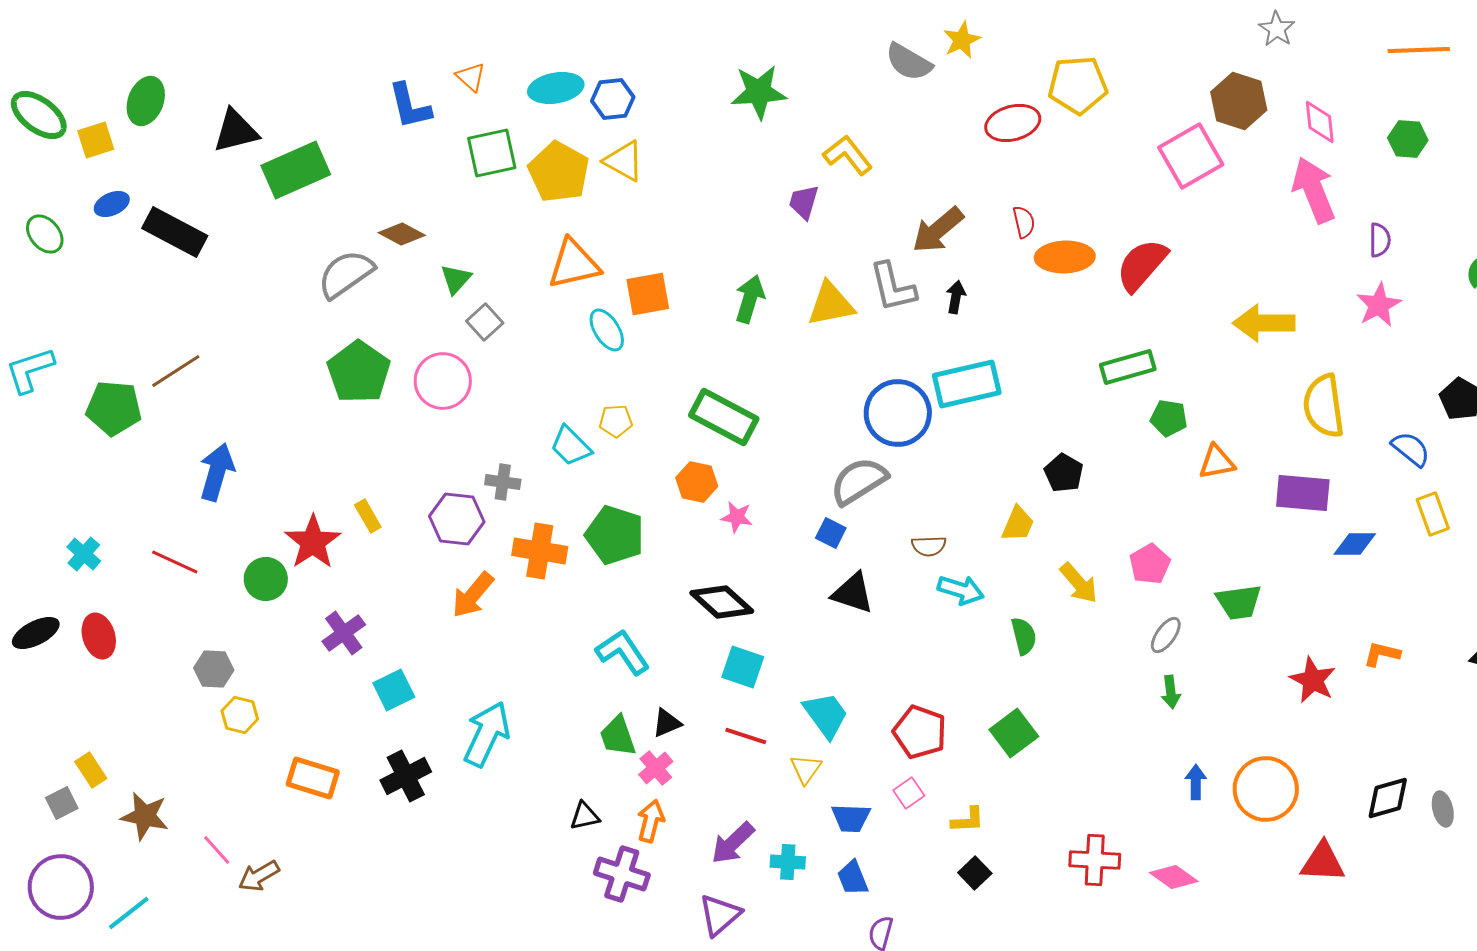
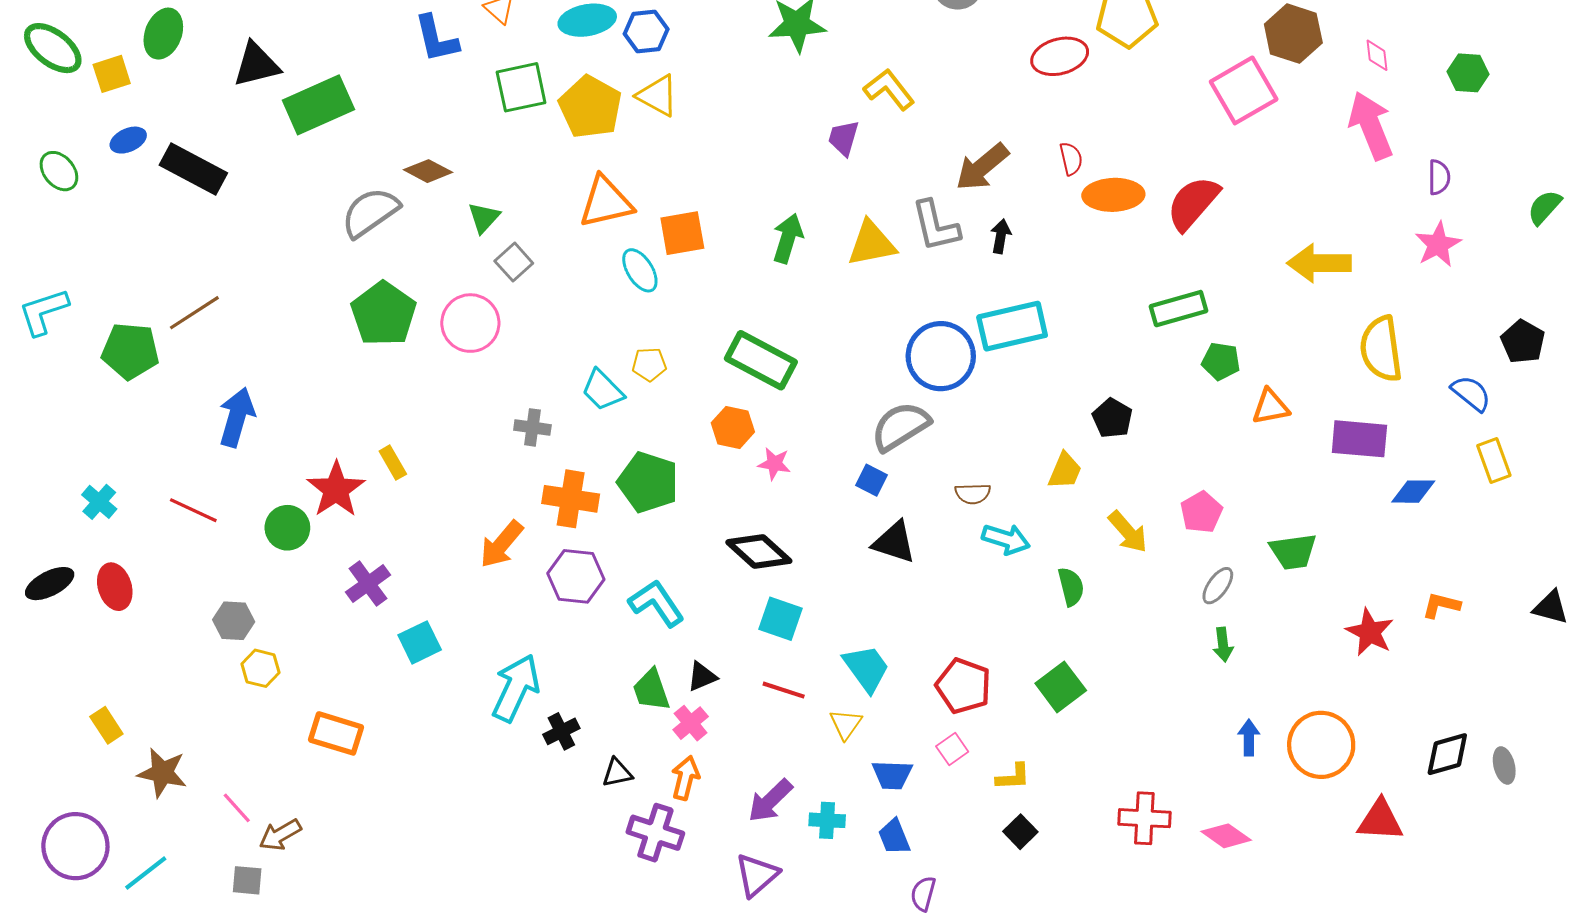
pink diamond: (1320, 122) -> (1377, 55), size x0.7
purple hexagon: (457, 519) -> (576, 576), moved
black cross: (406, 776) -> (561, 731), moved, size x0.7
gray square: (62, 803) -> (247, 880), moved, turned 32

